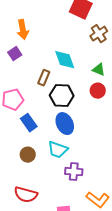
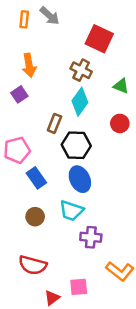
brown cross: (99, 34) -> (81, 70), moved, turned -30
cyan diamond: (65, 60) -> (80, 102), turned 55
green triangle: (99, 70) -> (121, 86), moved
red circle: (98, 91) -> (120, 123), moved

